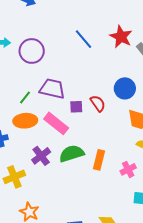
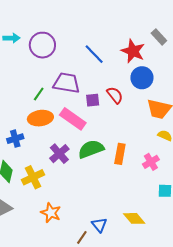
red star: (121, 37) -> (133, 51), moved
blue line: (83, 39) -> (94, 54), moved

